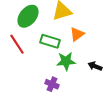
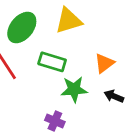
orange triangle: (77, 34) -> (104, 63), moved

